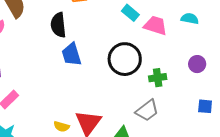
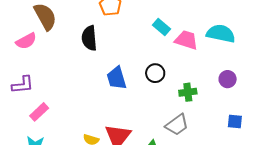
cyan semicircle: (190, 19) -> (221, 34), size x1.6
blue trapezoid: (72, 54) -> (117, 78), moved
black circle: (125, 59) -> (155, 73), size x0.6

